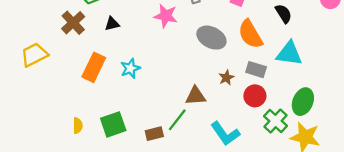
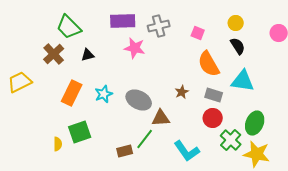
gray ellipse: (211, 38) -> (139, 100), moved
brown star: (226, 78) -> (182, 92), moved
green square: (113, 124) -> (80, 132), moved

